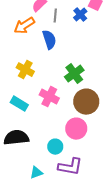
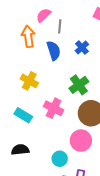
blue cross: (80, 15) -> (82, 48), moved
orange arrow: (24, 26) -> (28, 36), turned 115
black semicircle: (16, 138) -> (20, 150), size x0.7

